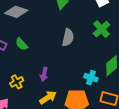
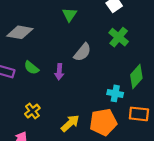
gray semicircle: (68, 37) -> (82, 52), turned 36
purple arrow: (44, 74) -> (59, 72), moved

